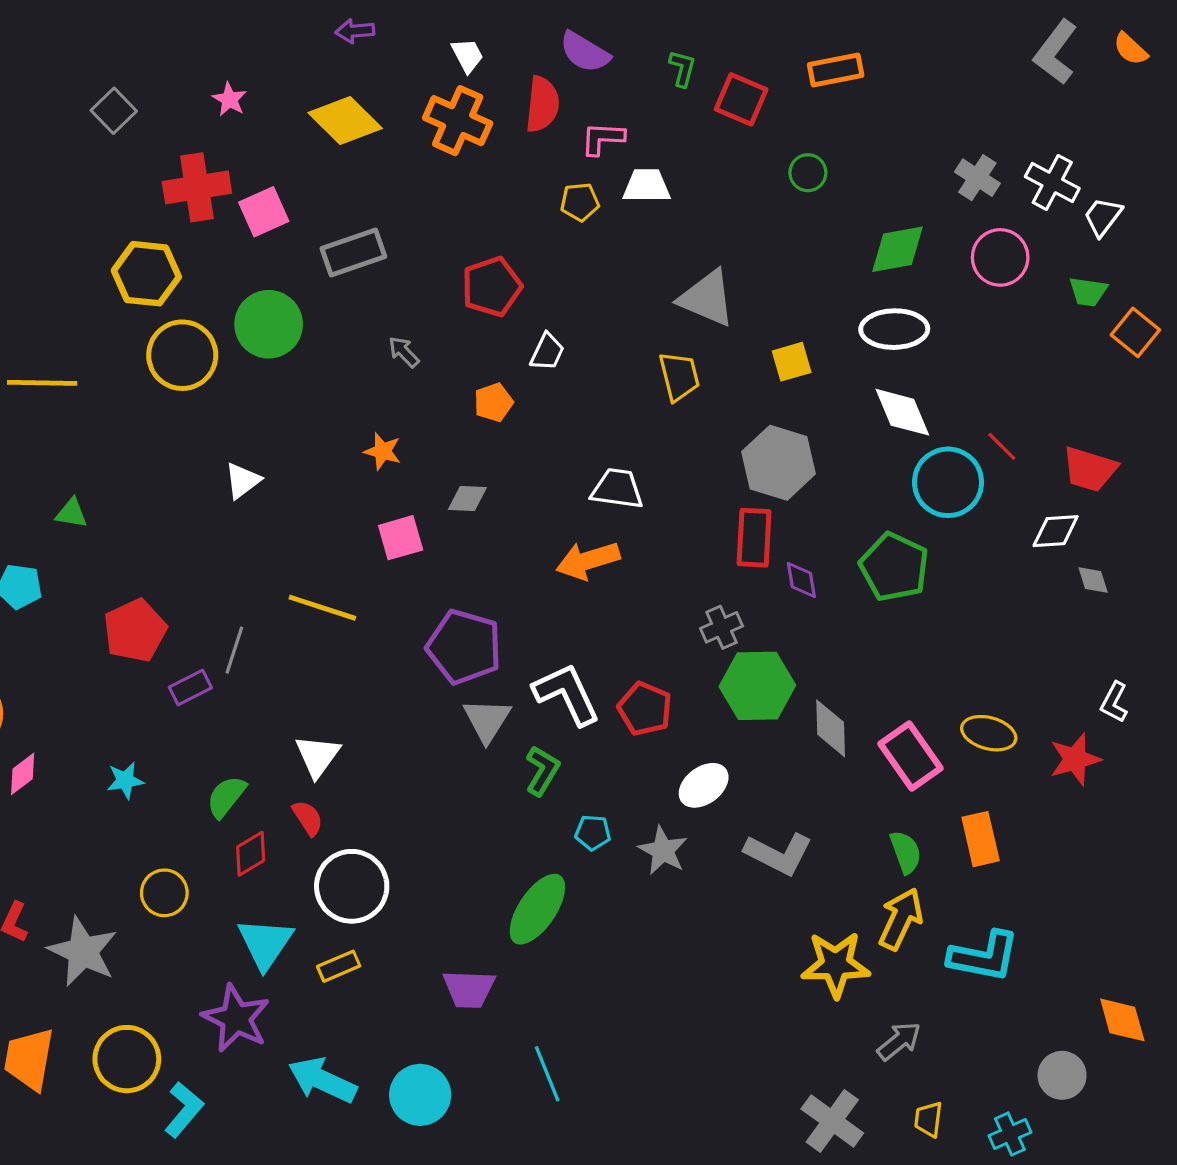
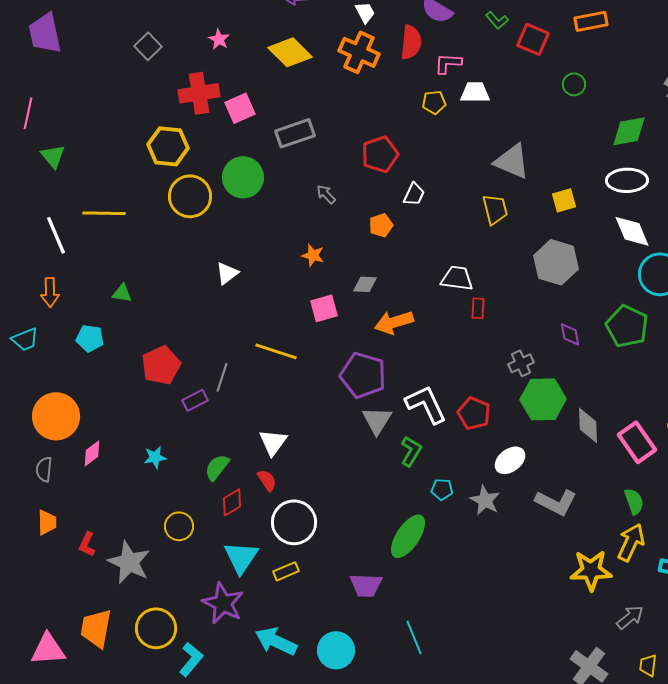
green L-shape: (682, 68) -> (497, 20), turned 125
red rectangle: (754, 538) -> (478, 308), moved, size x0.6
orange arrow: (588, 560) -> (394, 322), moved

